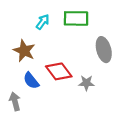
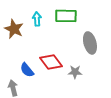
cyan arrow: (43, 22) -> (37, 19), turned -40
brown star: (24, 51) -> (14, 29), moved

